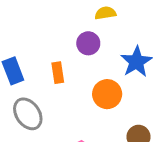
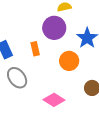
purple circle: (88, 43) -> (54, 28), size x1.5

